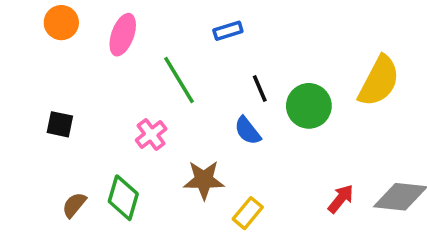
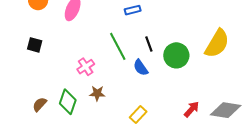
green line: (179, 80) -> (118, 46), moved
black square: (60, 124) -> (35, 45), moved
brown star: (204, 180) -> (97, 93), moved, size x0.7

